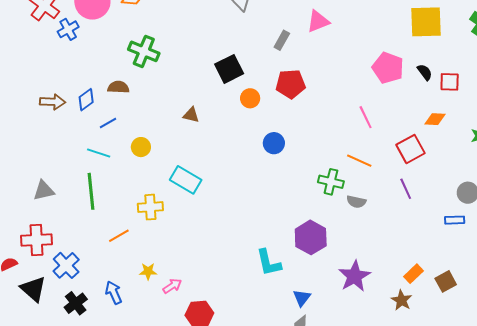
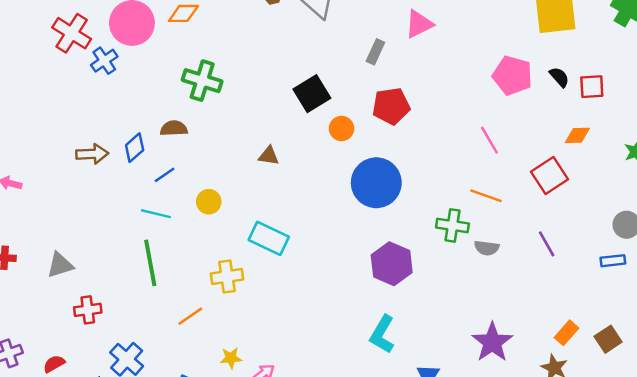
blue circle: (274, 143) -> (376, 183), size x1.8
purple line: (406, 189) -> (547, 244), moved
gray triangle: (44, 190) -> (60, 265), moved
purple hexagon: (311, 237) -> (392, 264), moved
red cross: (36, 240) -> (88, 310), moved, size x0.7
cyan L-shape: (269, 263) -> (382, 334), turned 48

